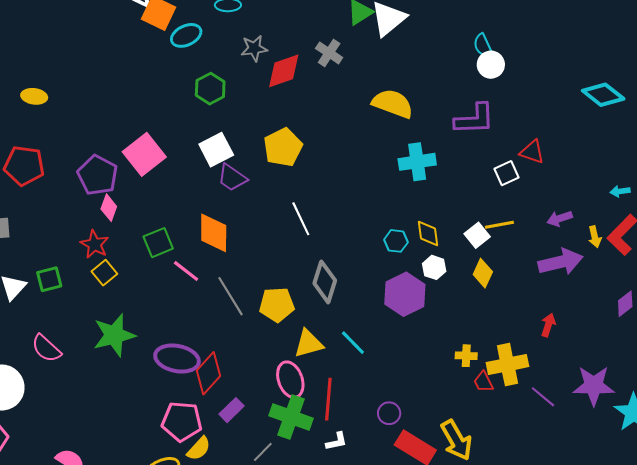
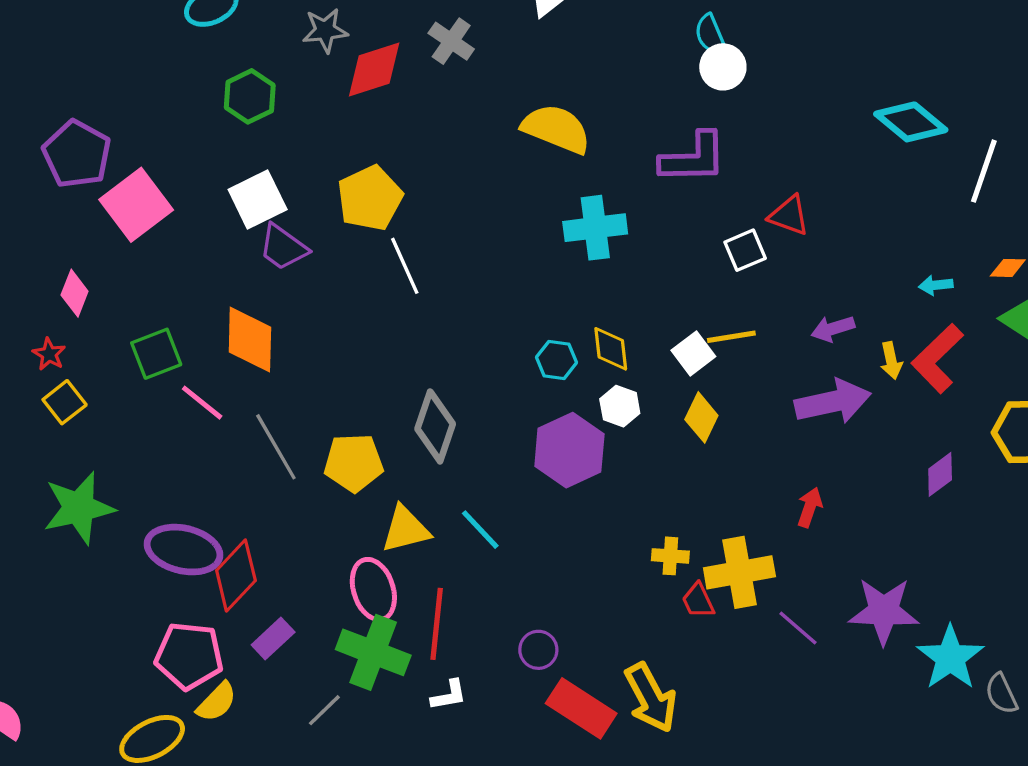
purple pentagon: (98, 175) -> (77, 154), moved
white line: (301, 219) -> (405, 266), moved
red star: (95, 244) -> (49, 354), size x0.7

